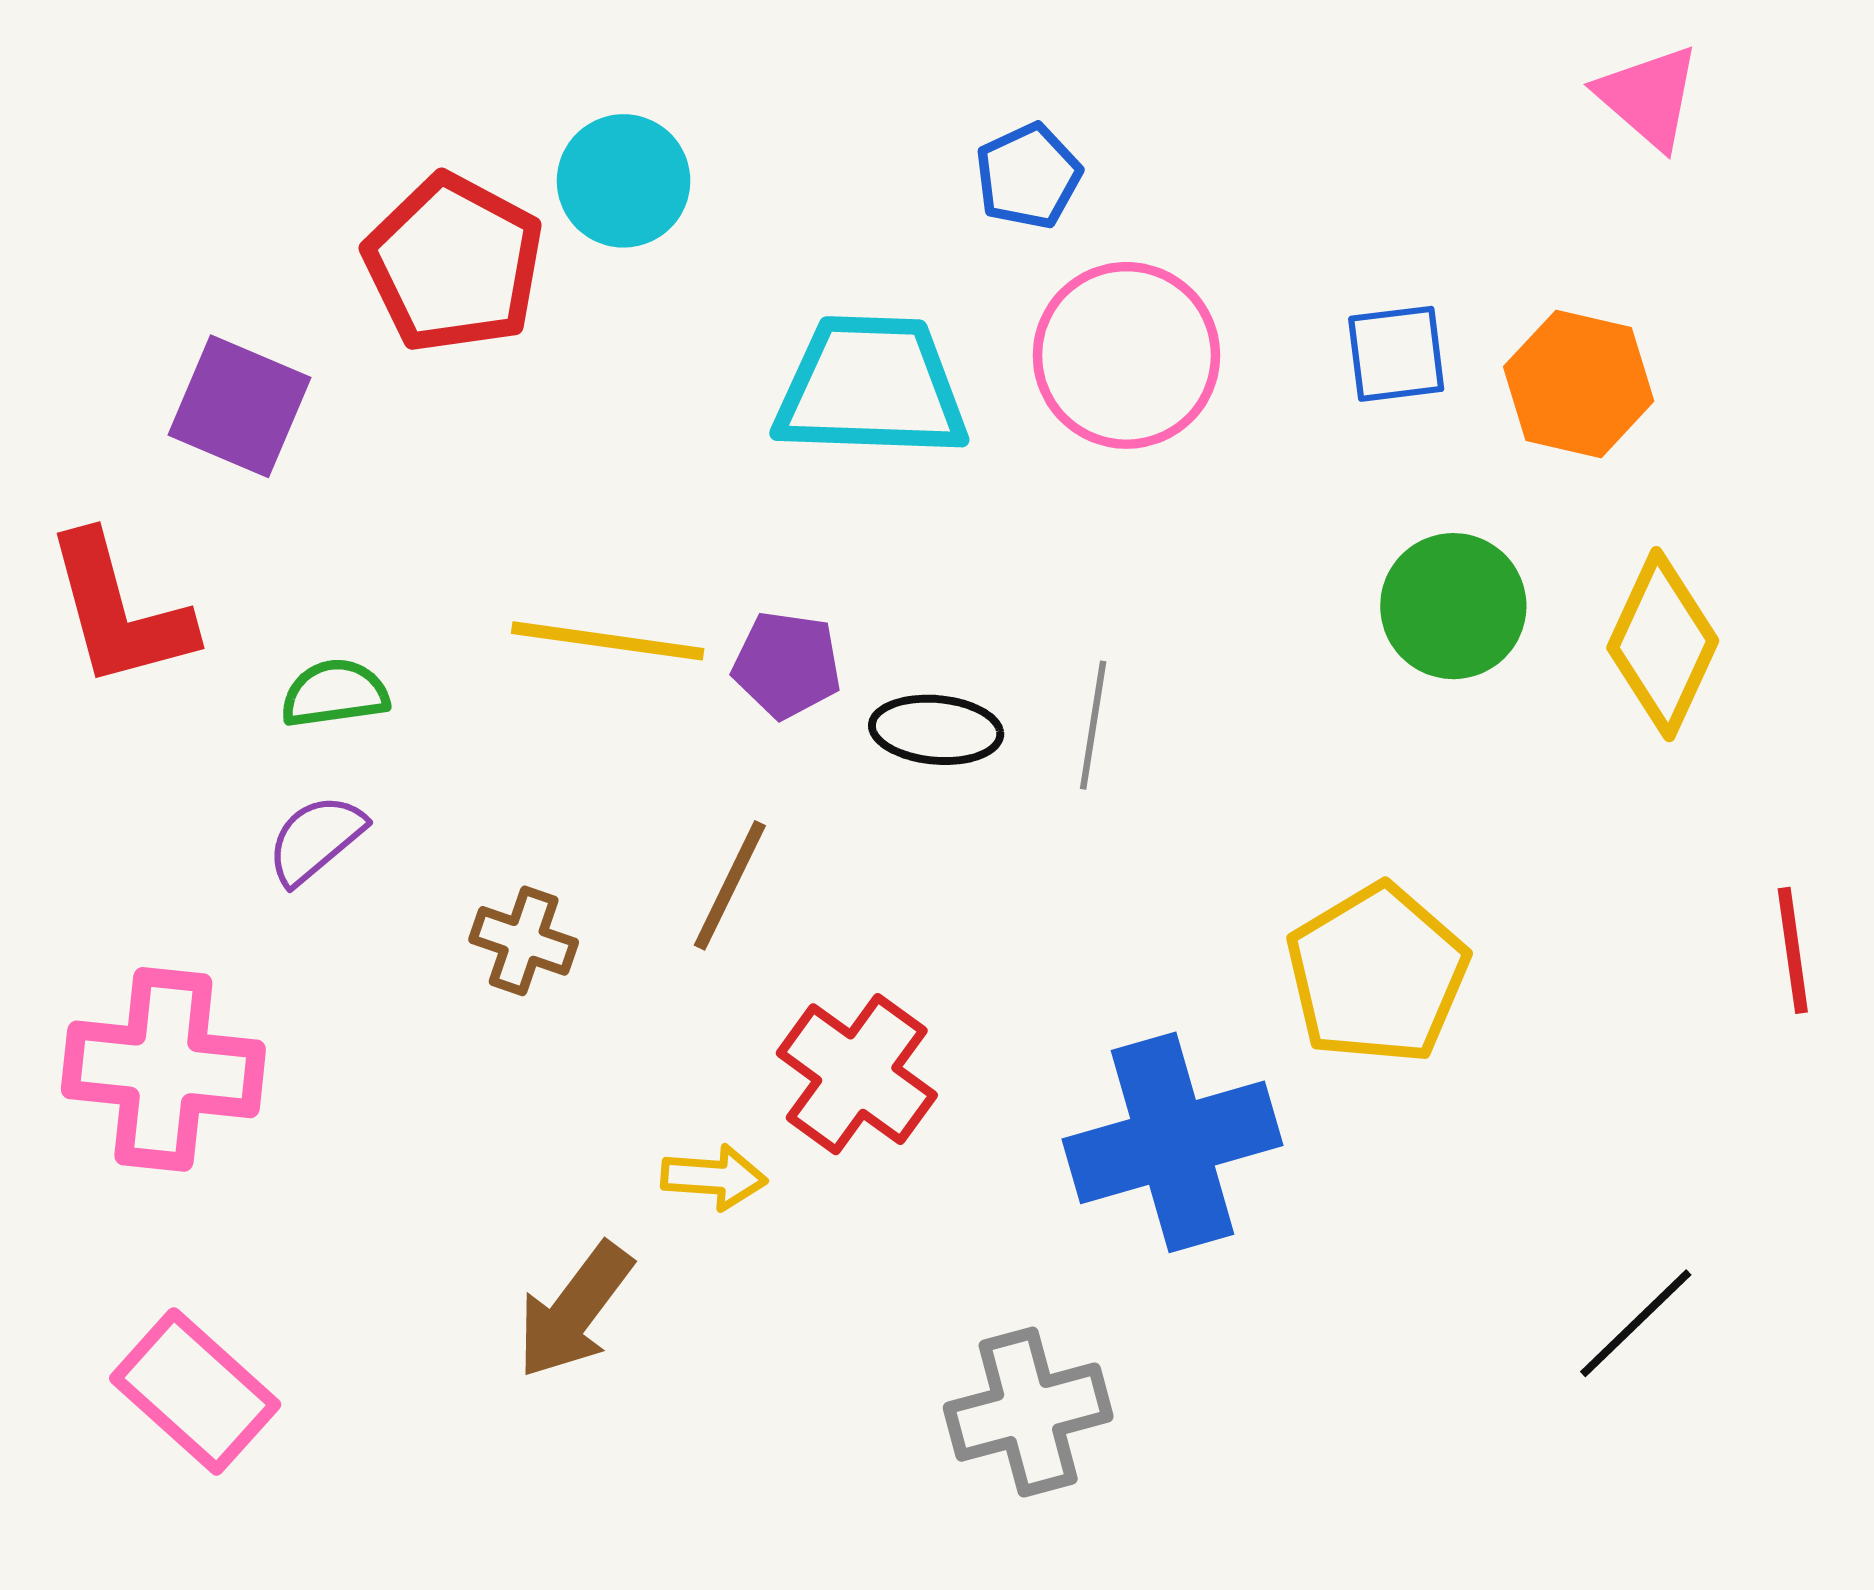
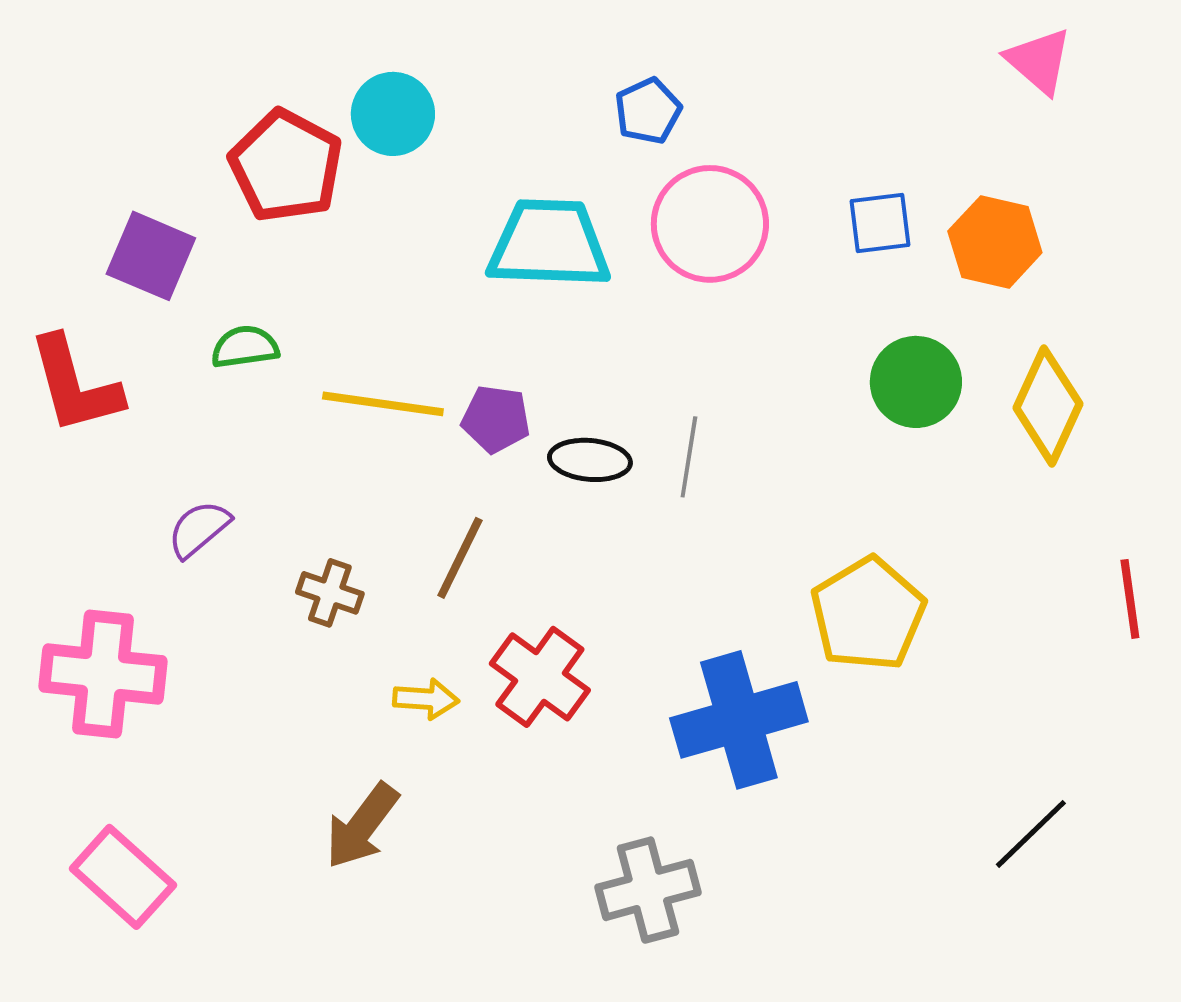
green semicircle: (335, 693) -> (245, 347), moved
yellow arrow: (714, 1177) -> (426, 699), moved

